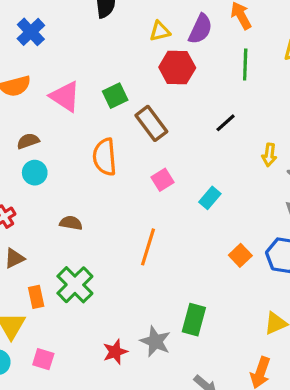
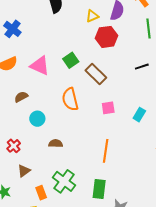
black line: (226, 123) -> (142, 67), turned 32
cyan circle: (35, 173) -> (37, 119), moved
pink square: (163, 180) -> (108, 108), turned 32
green rectangle: (194, 320) -> (99, 189), moved

